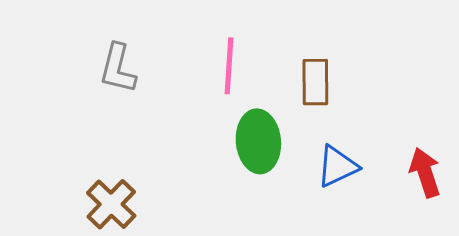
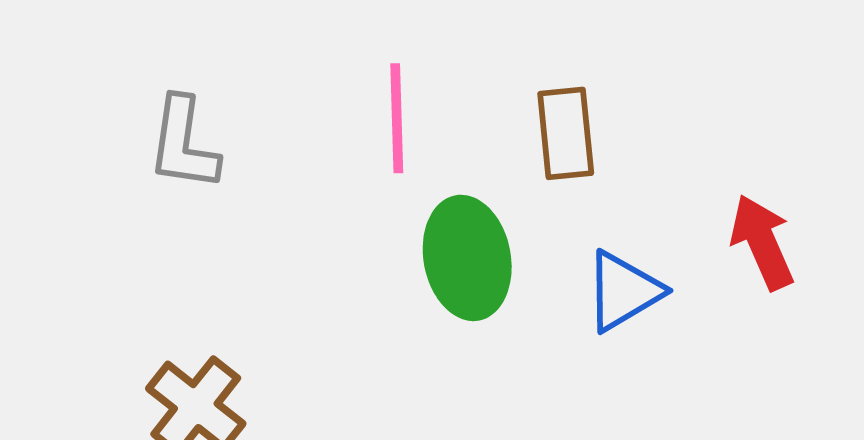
red arrow: (425, 173) -> (762, 242), moved

